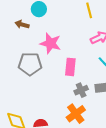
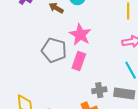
pink rectangle: (70, 67) -> (79, 61), moved

